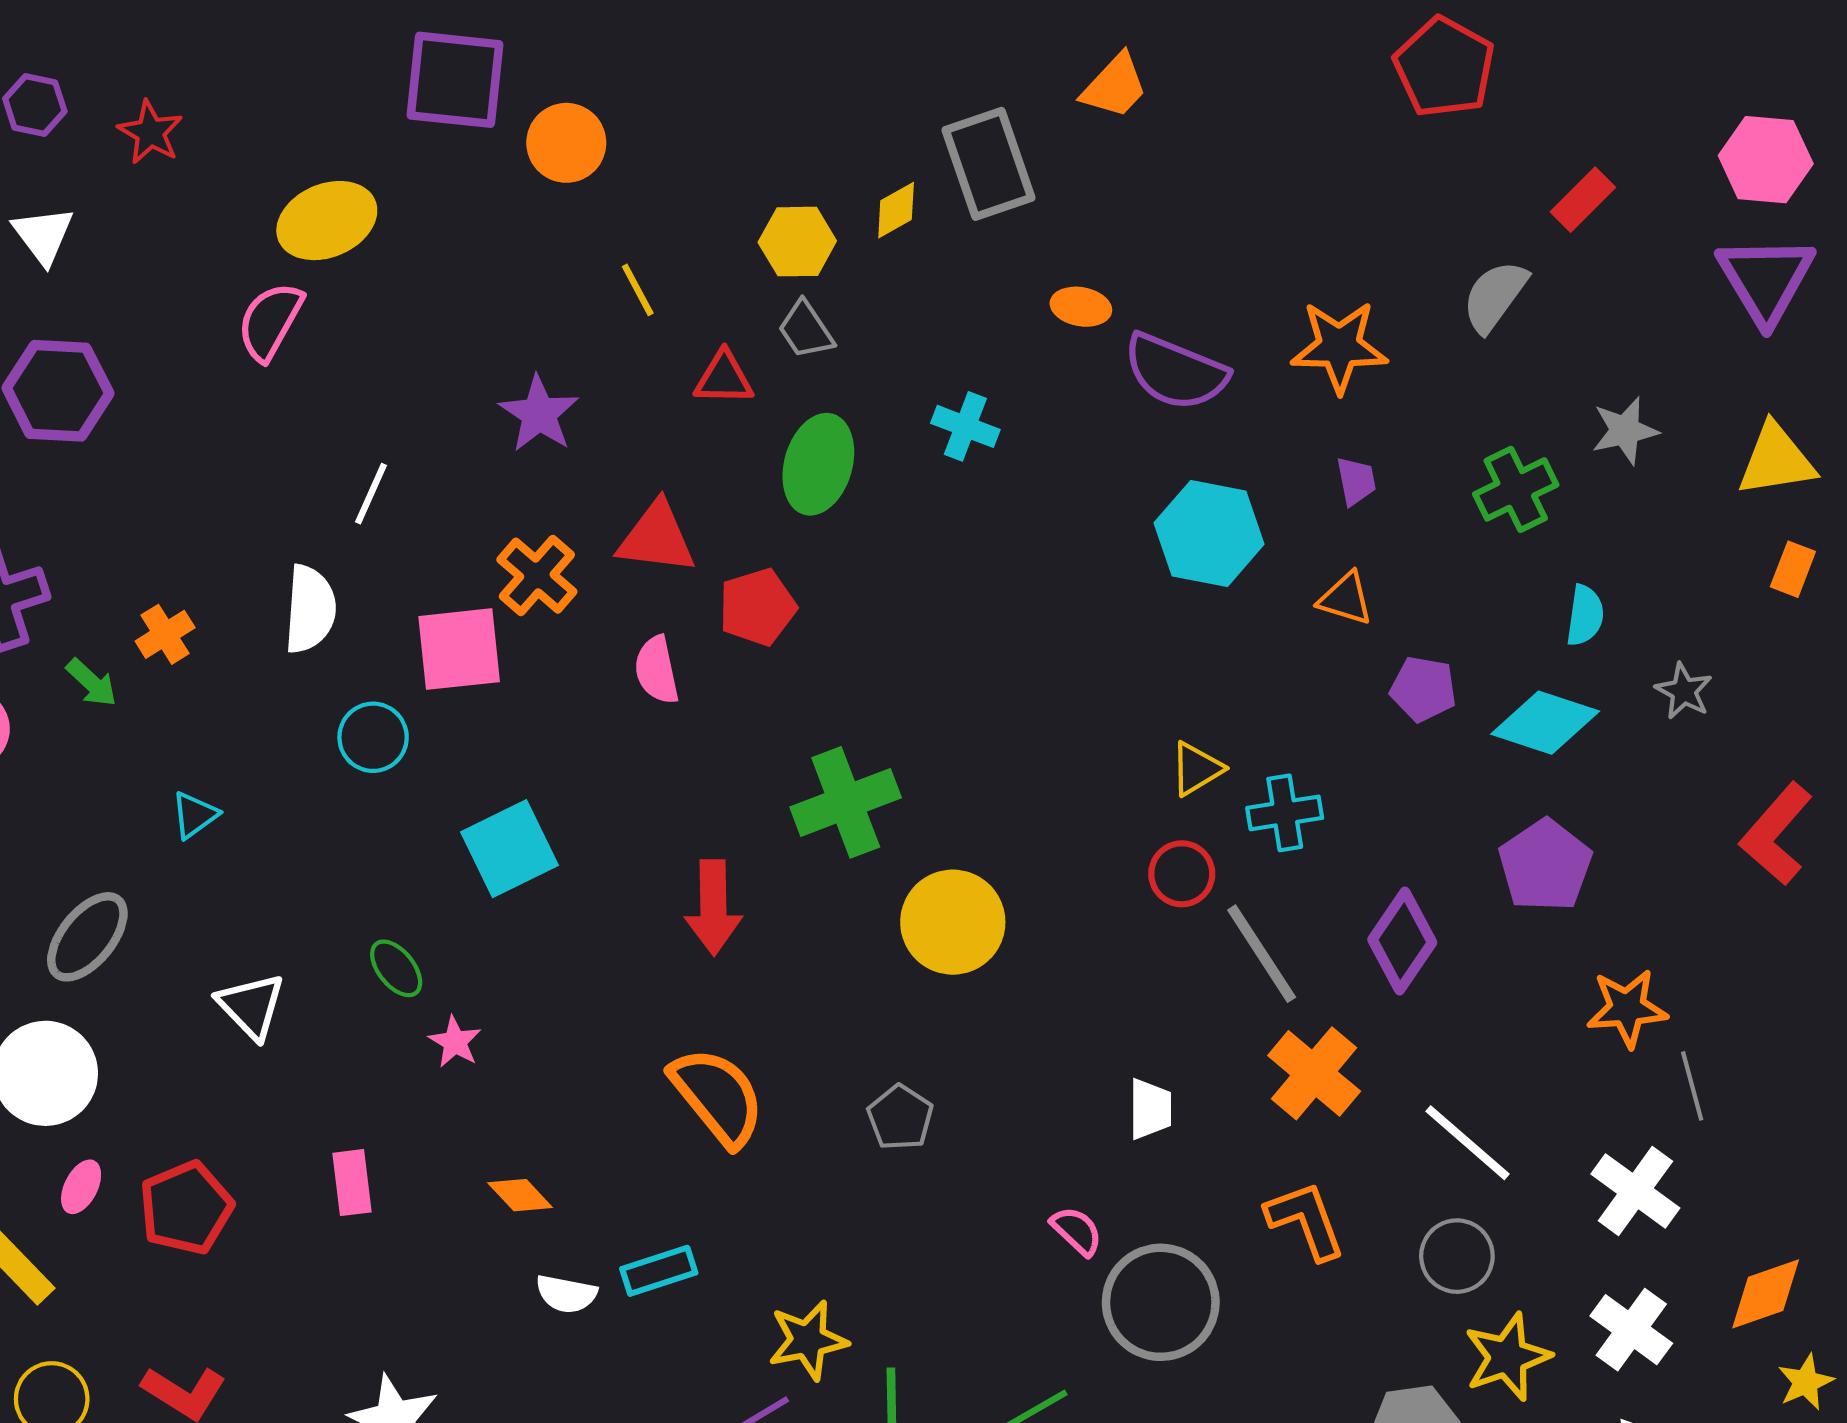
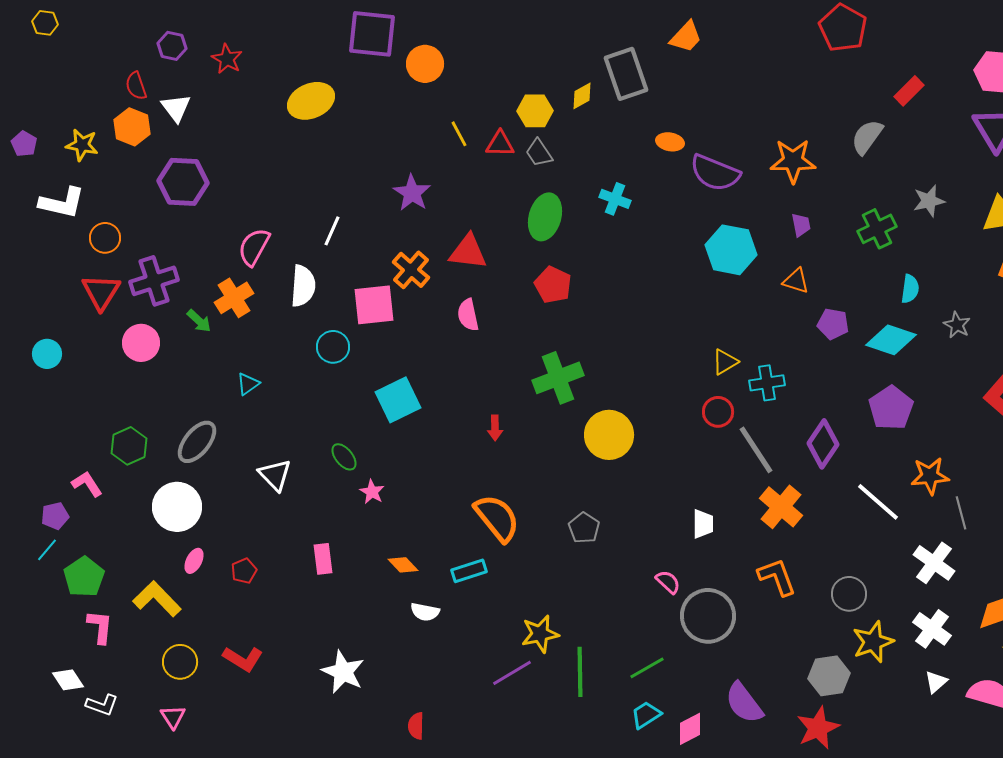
pink semicircle: (270, 321) -> (254, 247), moved
red triangle: (724, 378) -> (500, 144), moved
red pentagon: (757, 607) -> (553, 285), moved, turned -30
orange cross: (165, 634) -> (234, 298), size x1.4
red arrow: (713, 907) -> (495, 428), size x0.6
white line: (1467, 1143) -> (878, 502), moved
red pentagon: (186, 1208) -> (244, 571), size x0.6
cyan rectangle: (659, 1271) -> (469, 571), moved

